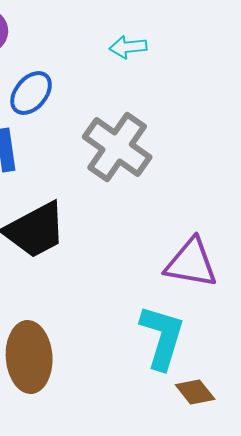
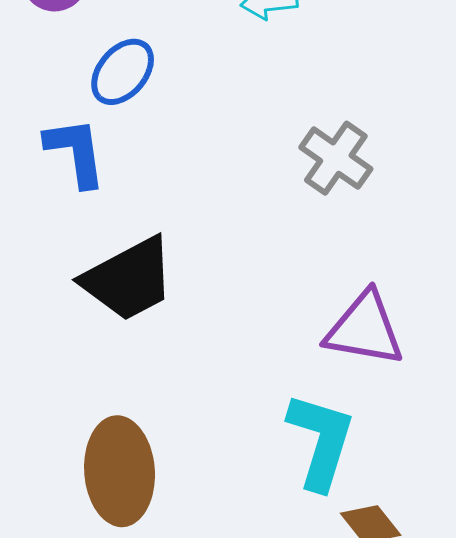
gray cross: (117, 147) -> (336, 158), moved, size x0.7

